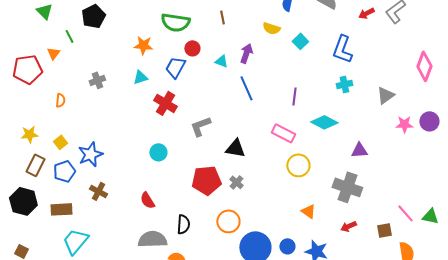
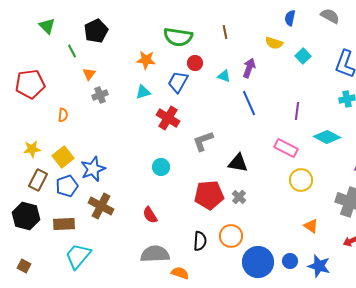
orange triangle: (53, 53) -> (89, 74), moved
yellow square: (60, 142) -> (63, 157), size x1.5
brown cross: (98, 191) -> (101, 206), size x1.4
black semicircle: (183, 224) -> (200, 241), moved

